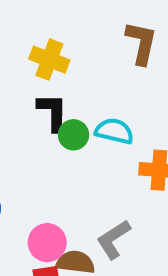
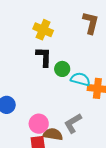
cyan semicircle: (114, 131) -> (80, 79), moved
green circle: (73, 135) -> (62, 69), moved

